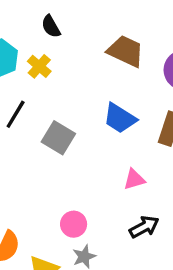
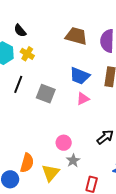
black semicircle: (51, 26) -> (20, 31), moved
pink triangle: (134, 179) -> (83, 99), moved

